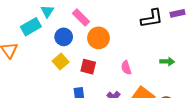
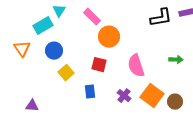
blue circle: (64, 37) -> (54, 51), moved
yellow square: (61, 62) -> (66, 73), moved
pink semicircle: (126, 68) -> (136, 66), size x1.6

